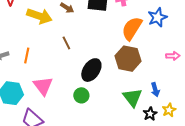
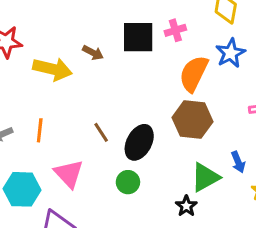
brown line: (66, 43) -> (101, 132), moved
green triangle: (133, 97) -> (205, 177), turned 45
black star: (150, 114) -> (186, 206), moved

